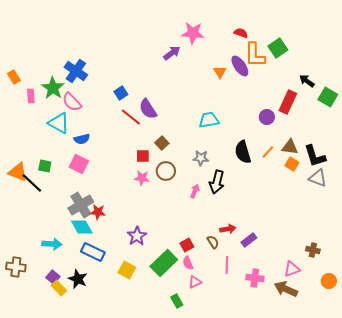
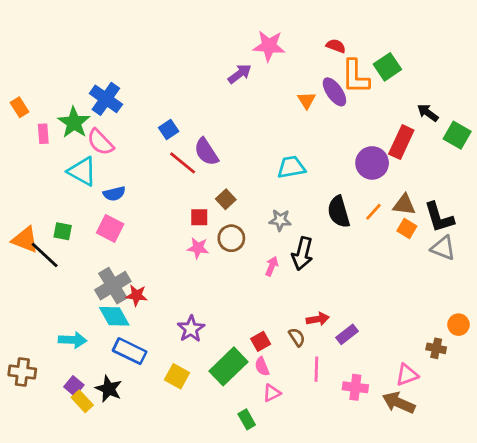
purple circle: (267, 117) -> (372, 163), size x1.5
orange circle: (329, 281) -> (458, 325), moved

